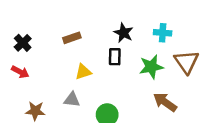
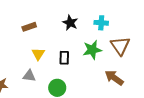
black rectangle: (115, 57) -> (64, 58), moved
yellow triangle: (83, 72) -> (38, 54), turned -40
brown arrow: (165, 102) -> (114, 78), moved

